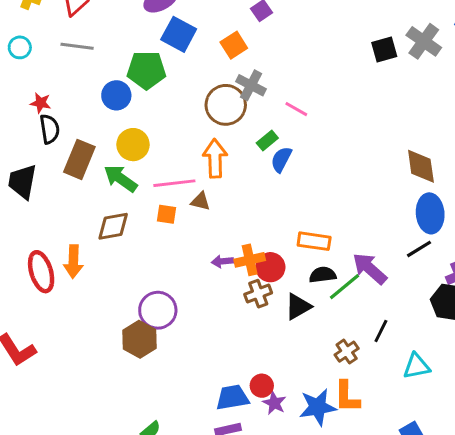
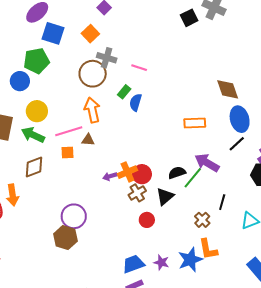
orange rectangle: (314, 241) -> (195, 123), moved
red circle: (262, 386) -> (147, 220), moved

